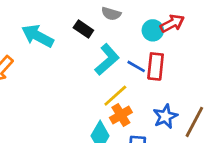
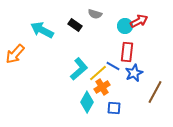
cyan L-shape: (107, 59) -> (79, 69), moved
blue line: (136, 66) -> (113, 66), moved
blue star: (165, 116) -> (134, 73), moved

